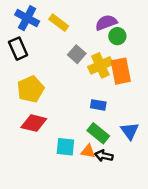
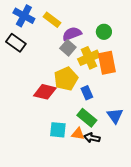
purple semicircle: (106, 23) -> (72, 34), moved
black rectangle: (18, 49) -> (16, 43), turned -30
yellow pentagon: (30, 89) -> (66, 79), moved
blue rectangle: (98, 105) -> (87, 93), turned 56
red diamond: (34, 123) -> (45, 92), moved

